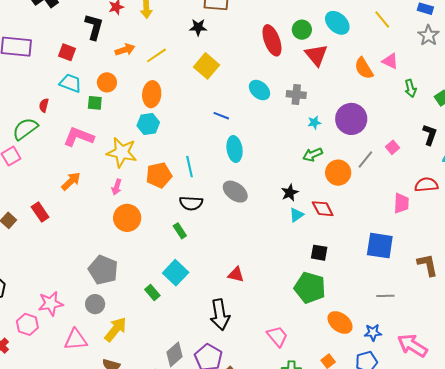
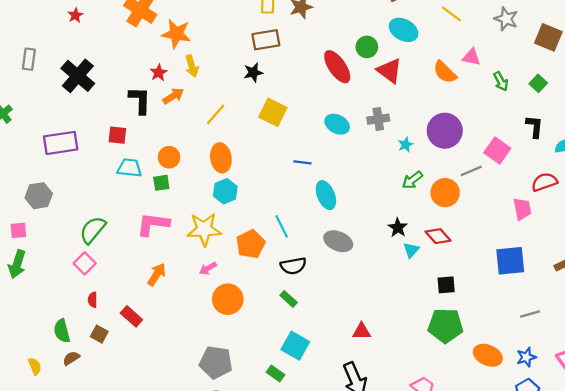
orange arrow: (125, 50) -> (173, 96), moved
red semicircle: (44, 105) -> (93, 300), moved
pink square: (392, 147) -> (497, 150), size x1.6
gray line: (365, 159) -> (471, 171), turned 42
pink arrow: (117, 187) -> (208, 268), turned 56

